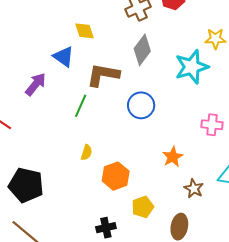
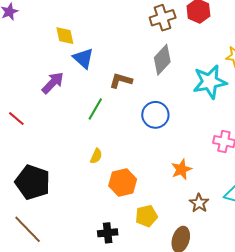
yellow diamond: (84, 31) -> (65, 36), moved
brown L-shape: (103, 75) -> (121, 81), size x0.7

